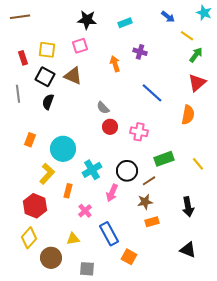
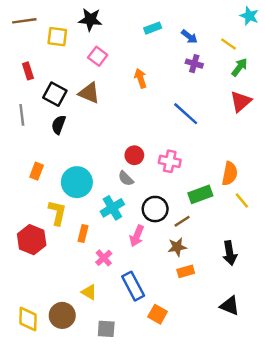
blue arrow: (168, 17) -> (189, 37), moved
black star: (87, 20) -> (90, 20), moved
pink square: (80, 46) -> (98, 56), turned -35
yellow square: (47, 50) -> (57, 37), moved
purple cross: (140, 52) -> (194, 64), moved
gray semicircle: (103, 108) -> (126, 178), moved
orange semicircle: (188, 115) -> (230, 174), moved
yellow L-shape: (47, 174) -> (57, 213), turned -30
red hexagon: (35, 206) -> (32, 240), moved
yellow diamond: (29, 238) -> (28, 319), moved, turned -40
yellow triangle: (73, 239) -> (89, 292), turned 40

